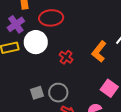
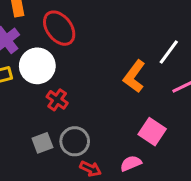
red ellipse: (51, 18) -> (59, 28), turned 60
red cross: (66, 57) -> (57, 100), moved

